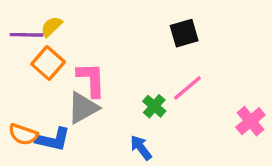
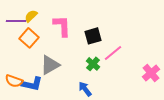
black square: (184, 33) -> (93, 36), moved
pink L-shape: (91, 80) -> (62, 26), moved

